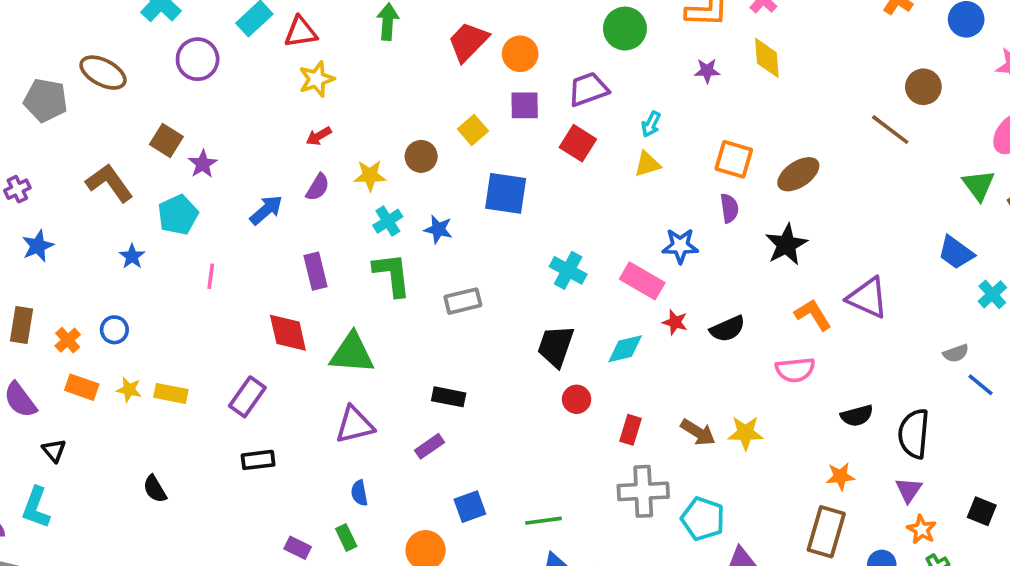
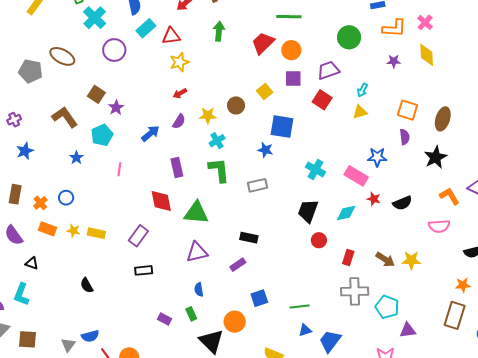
brown ellipse: (798, 174) -> (443, 119), turned -40
blue star: (438, 229) -> (265, 150), moved
black triangle: (54, 451) -> (32, 263), turned -32

